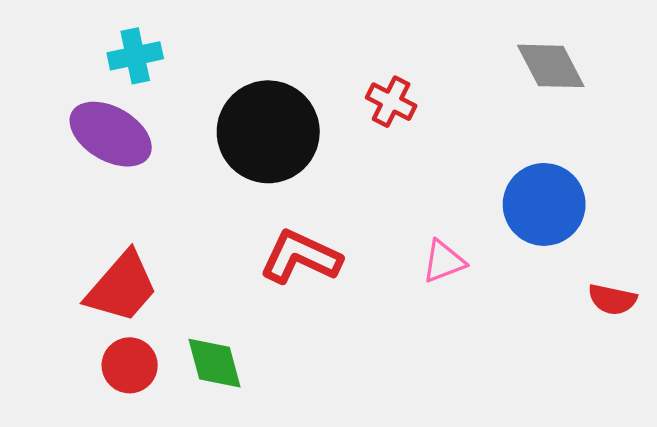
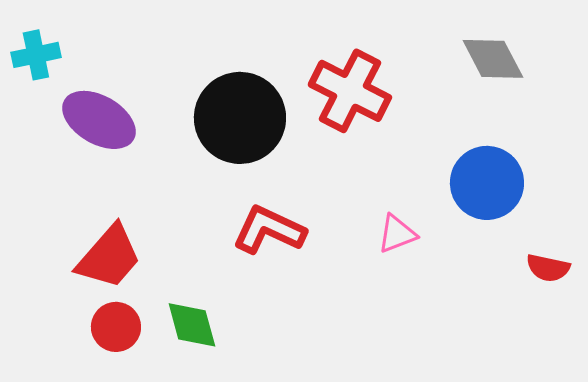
cyan cross: (135, 56) -> (36, 55), moved
red cross: (391, 102) -> (350, 91), size x1.8

